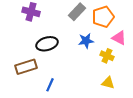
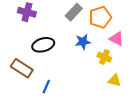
brown rectangle: (26, 67) -> (22, 68), turned 50
yellow triangle: (108, 83) -> (114, 80), moved

